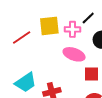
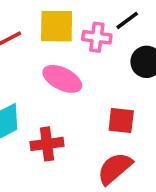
pink ellipse: (74, 54) -> (62, 79), moved

